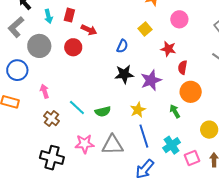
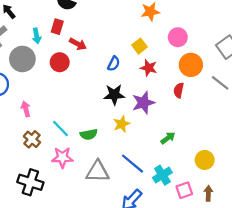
cyan arrow: (48, 16) -> (37, 36), moved
red star: (168, 49) -> (149, 68), moved
orange circle: (191, 92) -> (191, 65), moved
yellow star: (138, 110) -> (122, 124), moved
green arrow: (175, 111) -> (168, 138), turned 80
blue line: (144, 136) -> (133, 164), turned -35
pink star: (85, 144) -> (62, 157), moved

